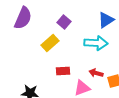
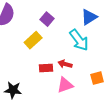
cyan arrow: (96, 43) -> (79, 40), turned 50
red arrow: (96, 73) -> (65, 64), moved

